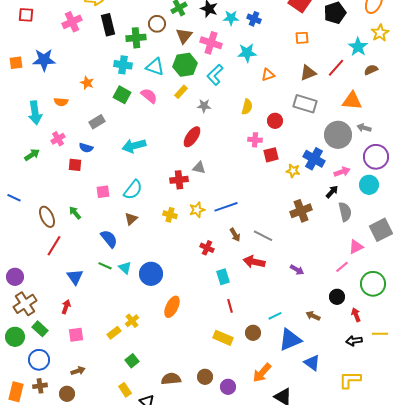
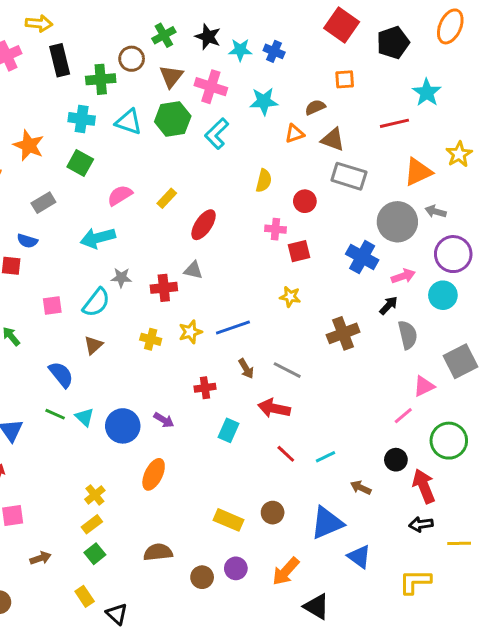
yellow star: (380, 33) -> (459, 154), moved
red line: (336, 68) -> (394, 123), turned 36
brown semicircle: (371, 70) -> (315, 107), moved
brown triangle: (308, 73) -> (333, 140), moved, turned 42
orange star: (87, 83) -> (29, 145), size x1.5
yellow rectangle: (181, 92) -> (167, 198), moved
pink semicircle: (149, 96) -> (120, 195), moved, turned -72
orange triangle: (352, 101) -> (418, 172), turned -30
gray star: (204, 106) -> (121, 278), moved
red ellipse: (192, 137) -> (204, 225), moved
yellow star: (293, 171) -> (290, 297), moved
red cross: (207, 248) -> (205, 388), turned -32
purple arrow: (297, 270) -> (164, 420), moved
cyan rectangle: (223, 277) -> (228, 430), turned 42
red line: (230, 306) -> (286, 454), moved, turned -32
red arrow: (356, 315) -> (424, 486), size x1.6
cyan line: (275, 316) -> (325, 457), moved
yellow rectangle: (114, 333) -> (92, 524), moved
yellow line: (380, 334) -> (459, 543), moved
brown arrow: (78, 371) -> (40, 558), moved
brown semicircle: (171, 379) -> (158, 552), moved
purple circle: (228, 387) -> (236, 568), moved

